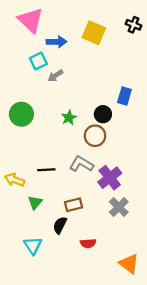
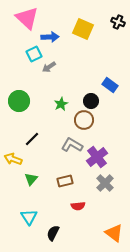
blue rectangle: (124, 96) -> (110, 85), turned -70
black line: (46, 170) -> (32, 139), moved, turned -42
black semicircle: (60, 225) -> (53, 233), moved
red semicircle: (88, 243) -> (78, 206), moved

